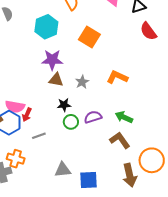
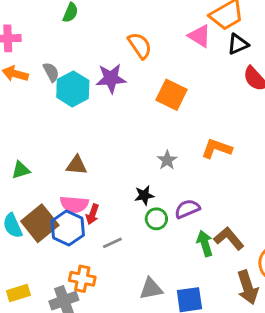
cyan hexagon: (46, 27) -> (73, 89), moved
purple star: (52, 60) -> (111, 78), moved
brown triangle: (56, 80) -> (77, 165), moved
green arrow: (124, 117) -> (205, 243), moved, turned 54

